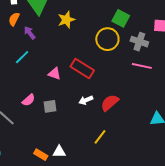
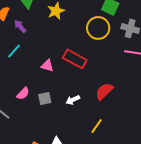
white arrow: (86, 100) -> (73, 100), moved

